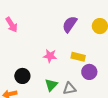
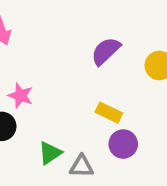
pink star: (50, 56) -> (20, 96), moved

